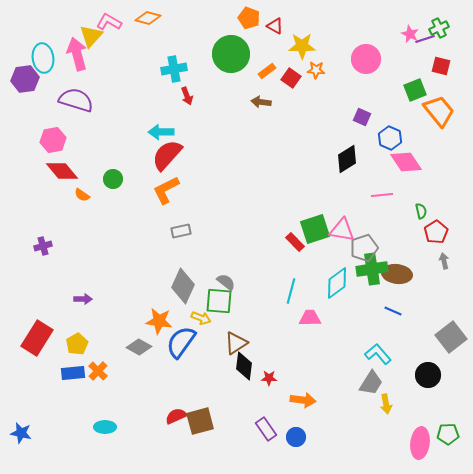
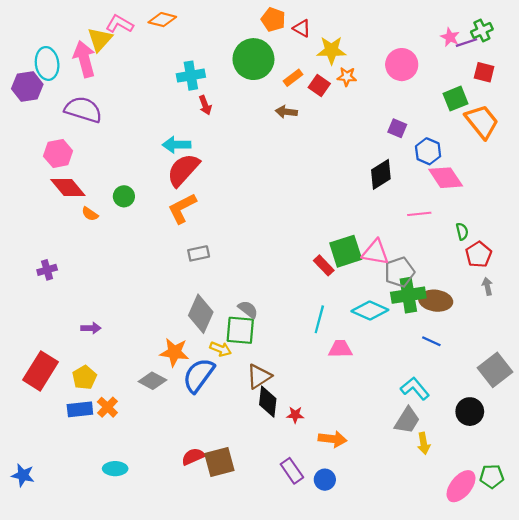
cyan diamond: (337, 283) -> (370, 311), turned 60
pink ellipse: (420, 443) -> (461, 486), turned 32

